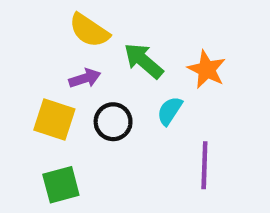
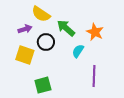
purple arrow: (85, 78) -> (25, 29), moved
black circle: (113, 122) -> (46, 42), moved
green square: (61, 185) -> (43, 85), moved

